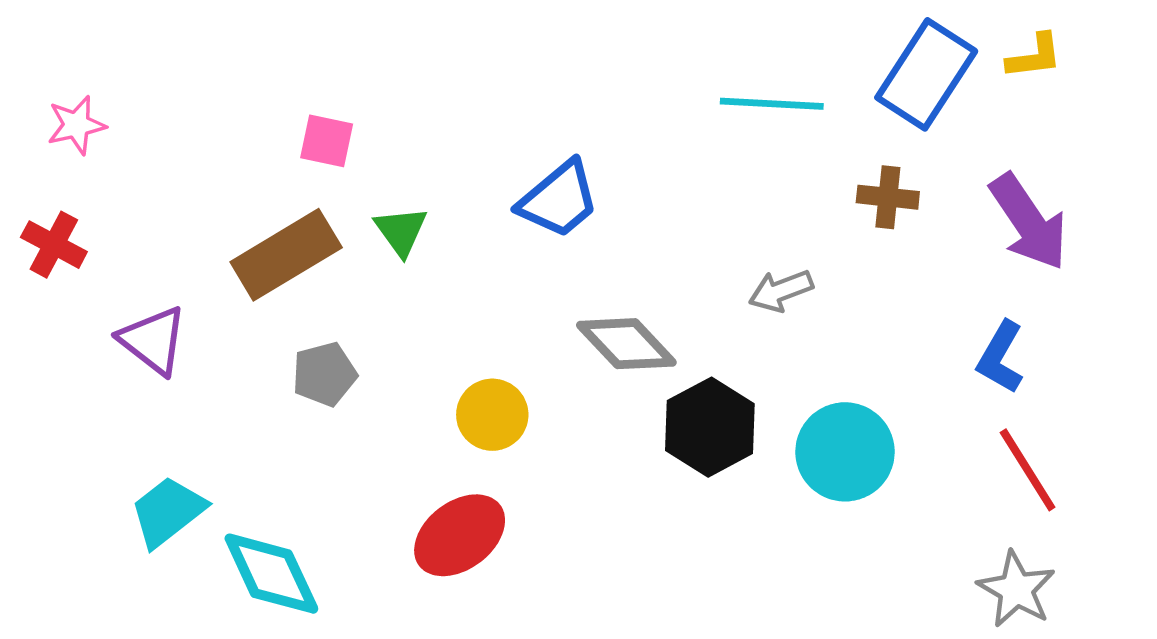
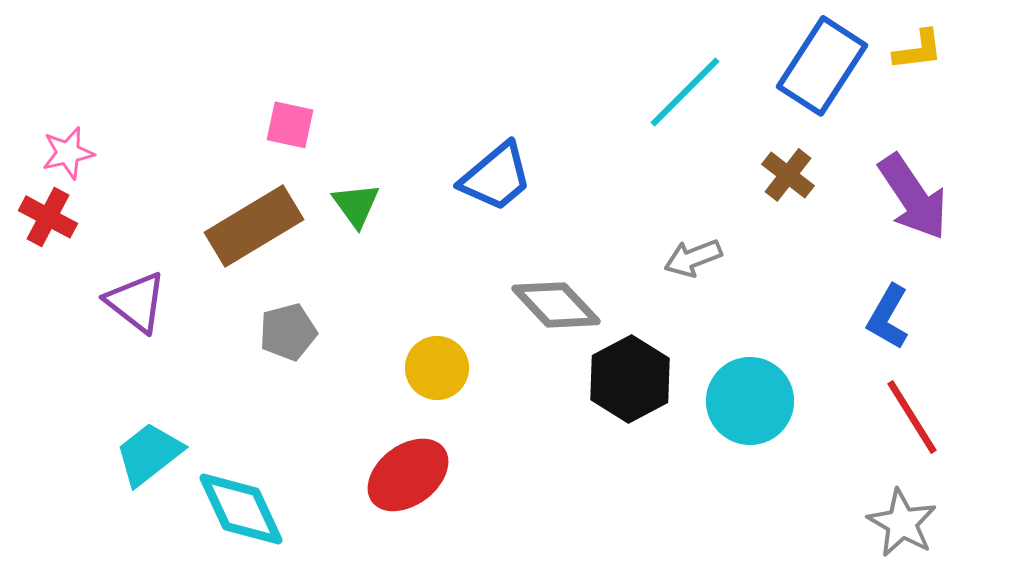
cyan line: (772, 104) -> (685, 92), turned -48
pink star: (76, 125) -> (68, 153), moved
brown cross: (888, 197) -> (788, 175), turned 32

